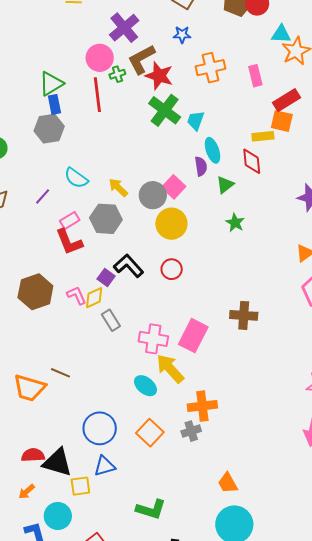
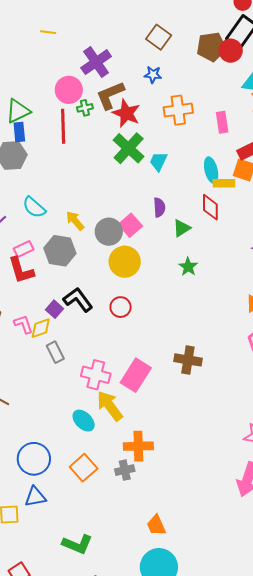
cyan ellipse: (213, 150) -> (211, 170), moved

